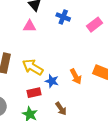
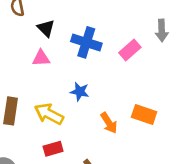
blue cross: (63, 17) -> (86, 42), size x1.5
blue star: (52, 81) -> (80, 92), moved

